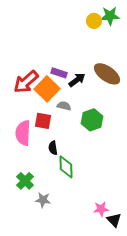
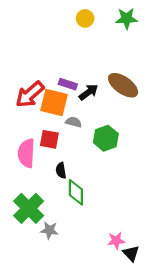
yellow circle: (94, 21) -> (85, 18), moved
orange square: (47, 89) -> (54, 102), turned -30
green cross: (25, 181) -> (29, 208), size x1.5

